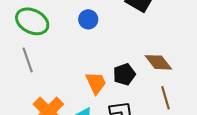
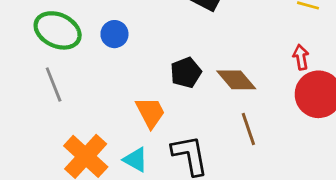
blue circle: (88, 19) -> (114, 34), moved
black pentagon: (124, 74) -> (186, 72), moved

